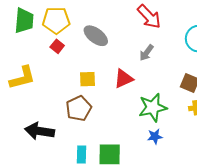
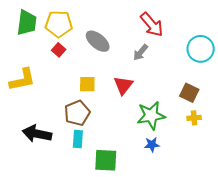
gray arrow: (146, 53) -> (141, 52), moved
red triangle: (124, 79) -> (123, 85), turned -30
cyan rectangle: (82, 154) -> (78, 139), moved

